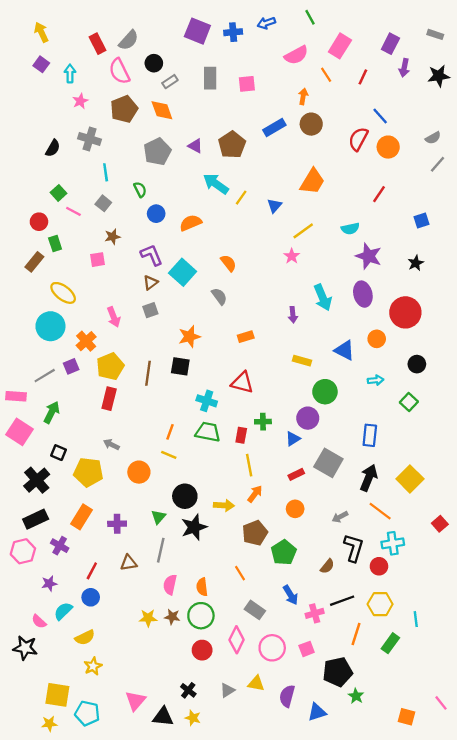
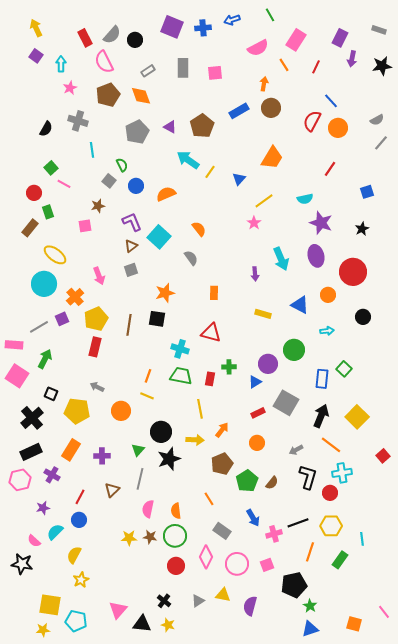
black circle: (154, 63) -> (135, 40), moved
gray square: (103, 203) -> (109, 181), moved
orange rectangle: (246, 337) -> (214, 293), turned -72
green circle: (325, 392) -> (294, 350), moved
green square: (409, 402) -> (344, 369), moved
yellow line: (249, 465) -> (200, 409), moved
brown triangle: (129, 563) -> (112, 490), turned -35
brown semicircle: (327, 566) -> (272, 483), moved
yellow semicircle: (85, 637) -> (74, 555), turned 144
blue triangle: (317, 712) -> (310, 629), moved

